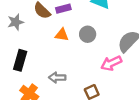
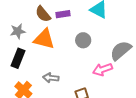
gray star: (16, 22) -> (18, 31), moved
orange triangle: (62, 35) -> (44, 39), moved, size x1.6

